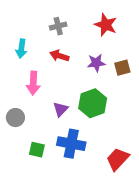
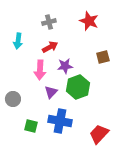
red arrow: (59, 56) -> (50, 47), turned 133
purple star: (96, 63) -> (65, 66), moved
pink arrow: (33, 83) -> (40, 70), moved

